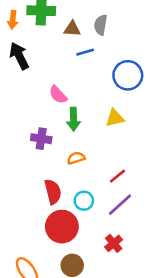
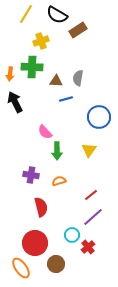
yellow triangle: (115, 118) -> (89, 150), turned -42
purple cross: (41, 139) -> (31, 175), moved
cyan circle: (84, 201) -> (72, 235), moved
red circle: (62, 227) -> (35, 243), moved

